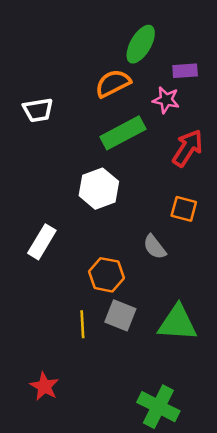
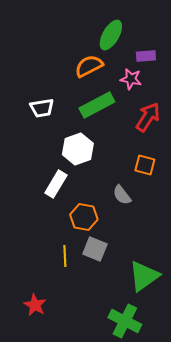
white trapezoid: (38, 110) -> (42, 108), moved
white rectangle: (42, 242) -> (56, 184), moved
green triangle: (177, 323) -> (144, 276), moved, turned -40

